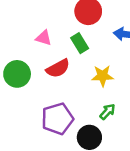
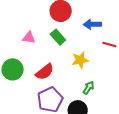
red semicircle: (58, 68) -> (45, 72), moved

